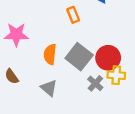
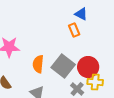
orange rectangle: (73, 15) -> (74, 30), moved

